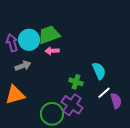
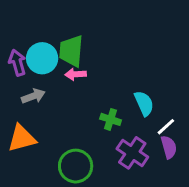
green trapezoid: (49, 35) -> (71, 51), turned -65
white line: (104, 93) -> (166, 127), moved
purple cross: (72, 105) -> (132, 153), moved

